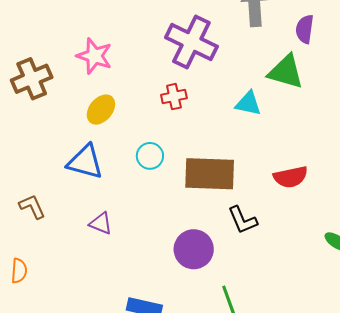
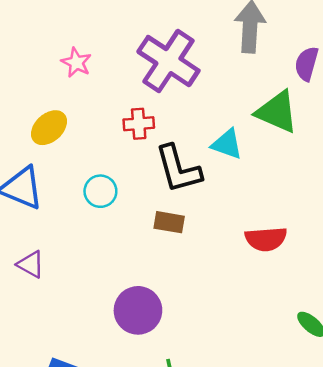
pink star: (94, 56) -> (76, 63), moved, size x0.7
brown rectangle: (210, 174) -> (169, 222), size x0.5
black L-shape: (242, 220) -> (178, 169), moved, size x1.4

